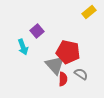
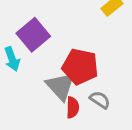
purple square: (37, 31) -> (33, 35), size x1.5

